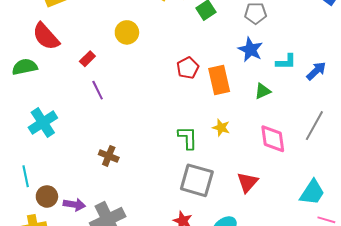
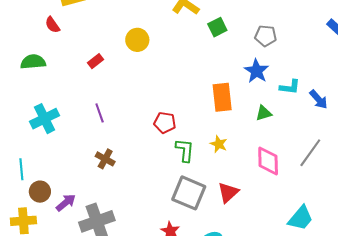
red semicircle: (46, 36) -> (52, 25), moved, size x0.6
red pentagon: (188, 68) -> (165, 123), moved, turned 30
blue arrow: (316, 71) -> (319, 99), turned 85
purple line: (98, 90) -> (100, 113), moved
red triangle: (247, 182) -> (228, 192), moved
purple arrow: (74, 205) -> (66, 203), turned -55

